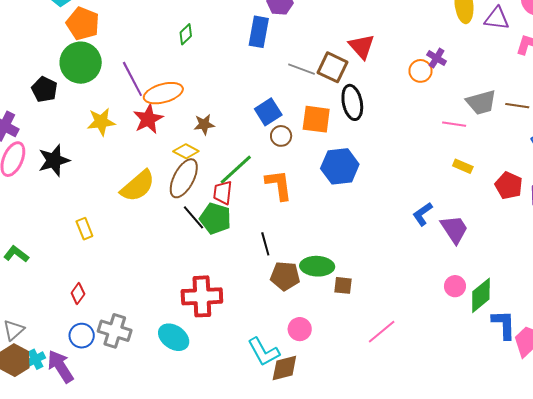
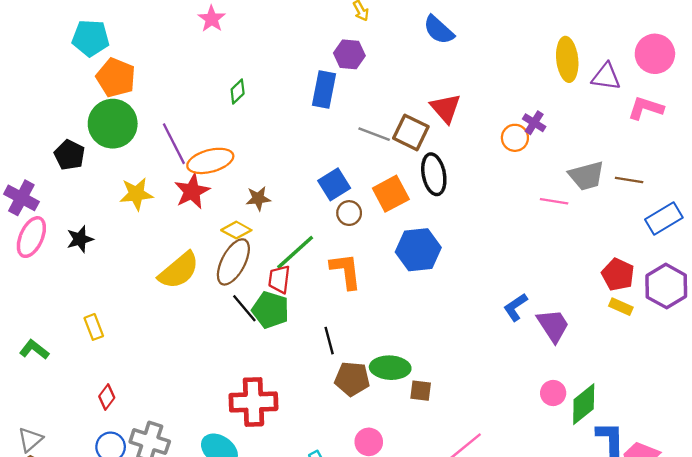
orange square: (316, 119) -> (391, 194), turned -36
black star: (54, 160) -> (80, 239), size x0.7
yellow rectangle: (463, 166) -> (621, 307), moved
yellow rectangle: (84, 229) -> (94, 327), moved

